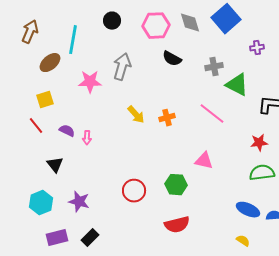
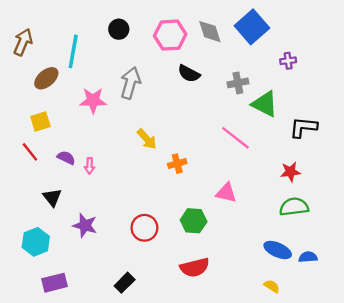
orange cross: (167, 118) -> (177, 164), moved
purple star: (79, 202) -> (85, 225), moved
black rectangle: (90, 238) -> (125, 283), moved

